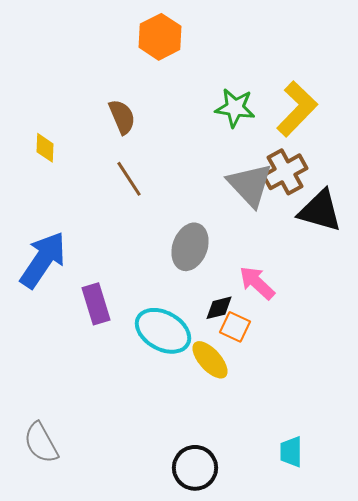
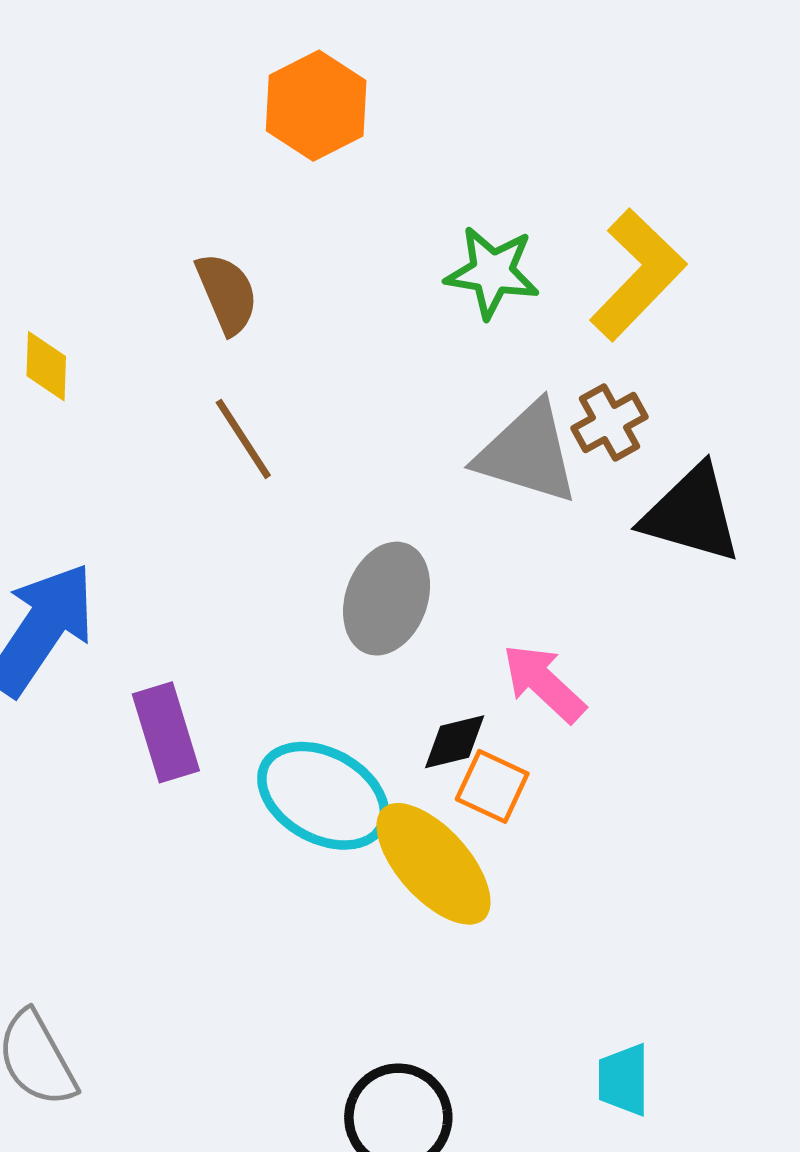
brown cross: (285, 172) -> (610, 423), size x0.7
gray triangle: (250, 185) -> (527, 453), turned -30
yellow ellipse: (210, 360) -> (433, 864), size x1.4

